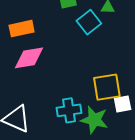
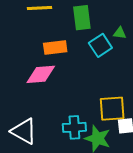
orange rectangle: (22, 29) -> (55, 48), moved

